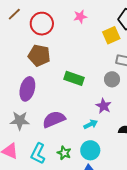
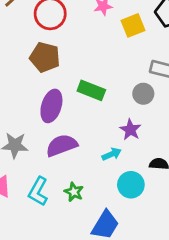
yellow square: (111, 35) -> (133, 25), moved
purple ellipse: (27, 89) -> (51, 106), moved
cyan circle: (90, 150) -> (131, 185), moved

